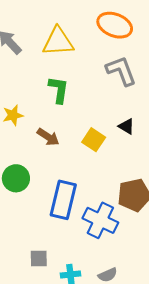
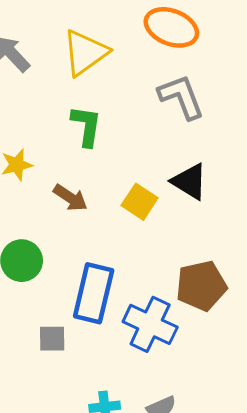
yellow triangle: (58, 42) -> (85, 53), turned -32
black triangle: (126, 126) -> (190, 181), size x1.5
gray square: (39, 258) -> (52, 339), moved

